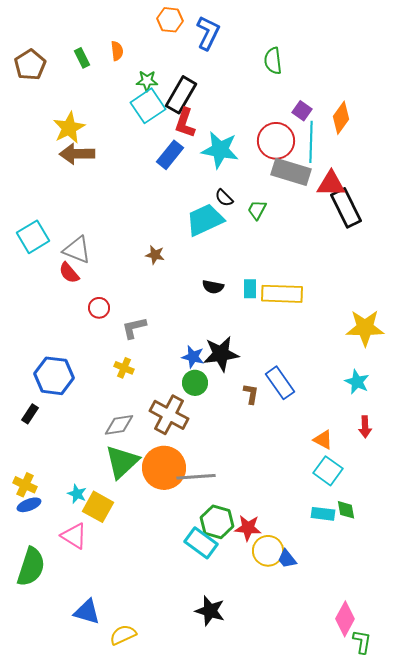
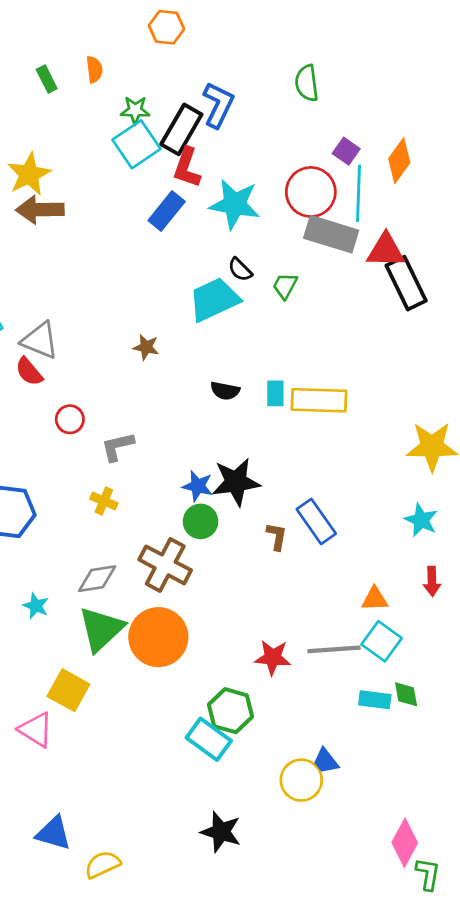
blue L-shape: (208, 33) -> (218, 105), moved
orange triangle: (323, 440) -> (375, 599), turned -30
gray line: (196, 477) -> (334, 649), moved
cyan star: (77, 494) -> (36, 606), moved
red star: (248, 528) -> (273, 658), moved
yellow circle: (268, 551) -> (301, 780), moved

